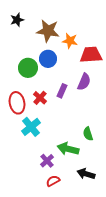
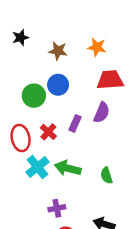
brown star: (48, 31) -> (58, 51), size x0.7
orange star: (70, 41) -> (97, 47), moved
green arrow: (68, 149) -> (68, 168), moved
purple cross: (47, 161) -> (57, 208), turned 32

